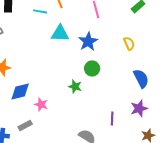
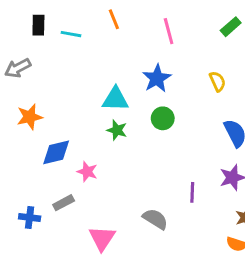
cyan line: (40, 11) -> (71, 34), moved
cyan triangle: (60, 33) -> (115, 99), moved
green star: (75, 86) -> (117, 130), moved

